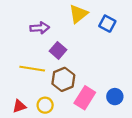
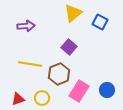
purple arrow: (40, 28) -> (26, 26), moved
purple square: (58, 50) -> (69, 47), moved

